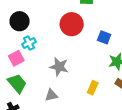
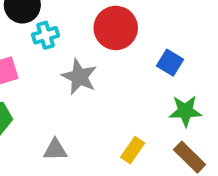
cyan cross: (29, 43) -> (45, 35), moved
gray star: (59, 67) -> (79, 77), moved

